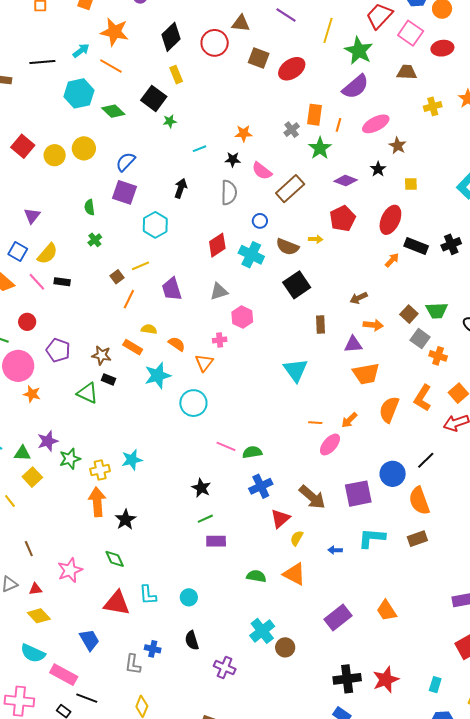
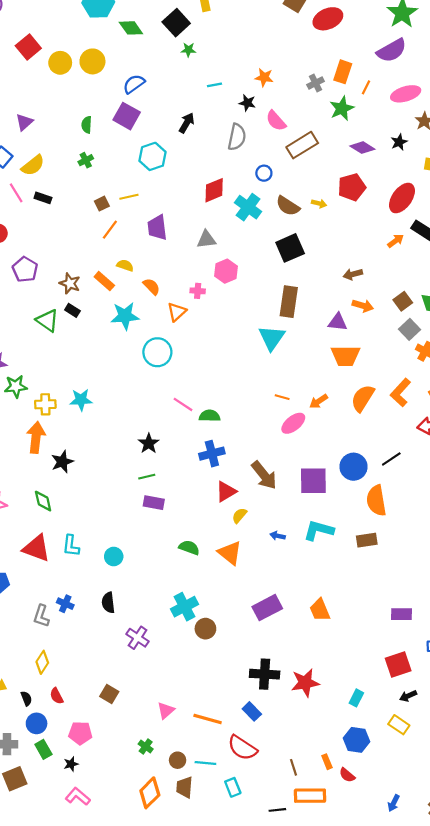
brown rectangle: (320, 324) -> (289, 302), moved, size x1.6

